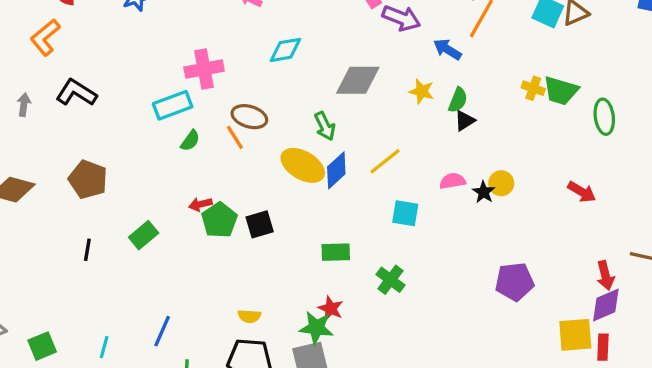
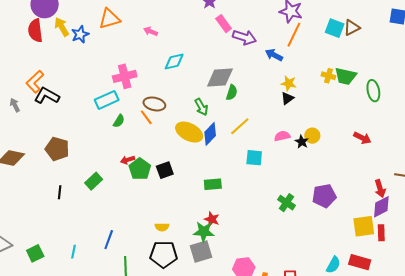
orange L-shape: (45, 37) -> (35, 82), moved
yellow star: (422, 91) -> (289, 83), moved
green semicircle: (458, 100) -> (232, 93), moved
gray arrow: (24, 105) -> (15, 105), turned -32
green cross: (390, 280) -> (286, 203), moved

